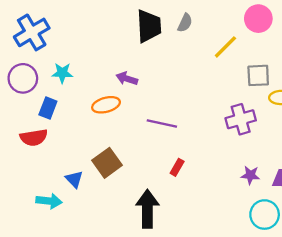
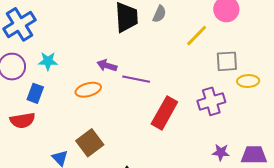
purple line: (162, 123) -> (136, 79), moved
red rectangle: (177, 167) -> (164, 113), moved, size x2.0

